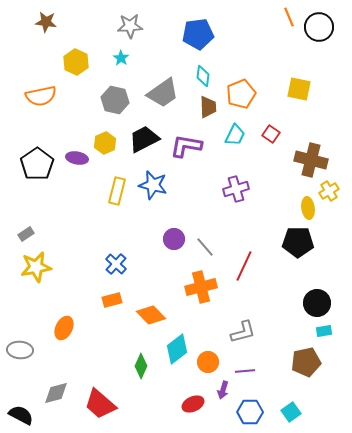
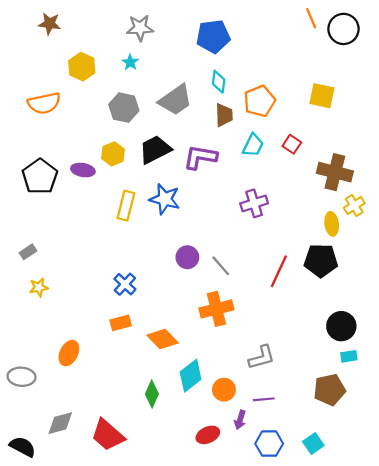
red line: (244, 266) -> (279, 271), moved
yellow star: (36, 267) -> (39, 287), size x0.6

